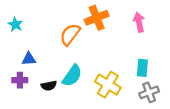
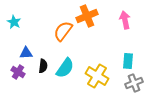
purple cross: (20, 80) -> (18, 72), turned 32
black semicircle: (49, 86) -> (43, 66), moved, turned -72

